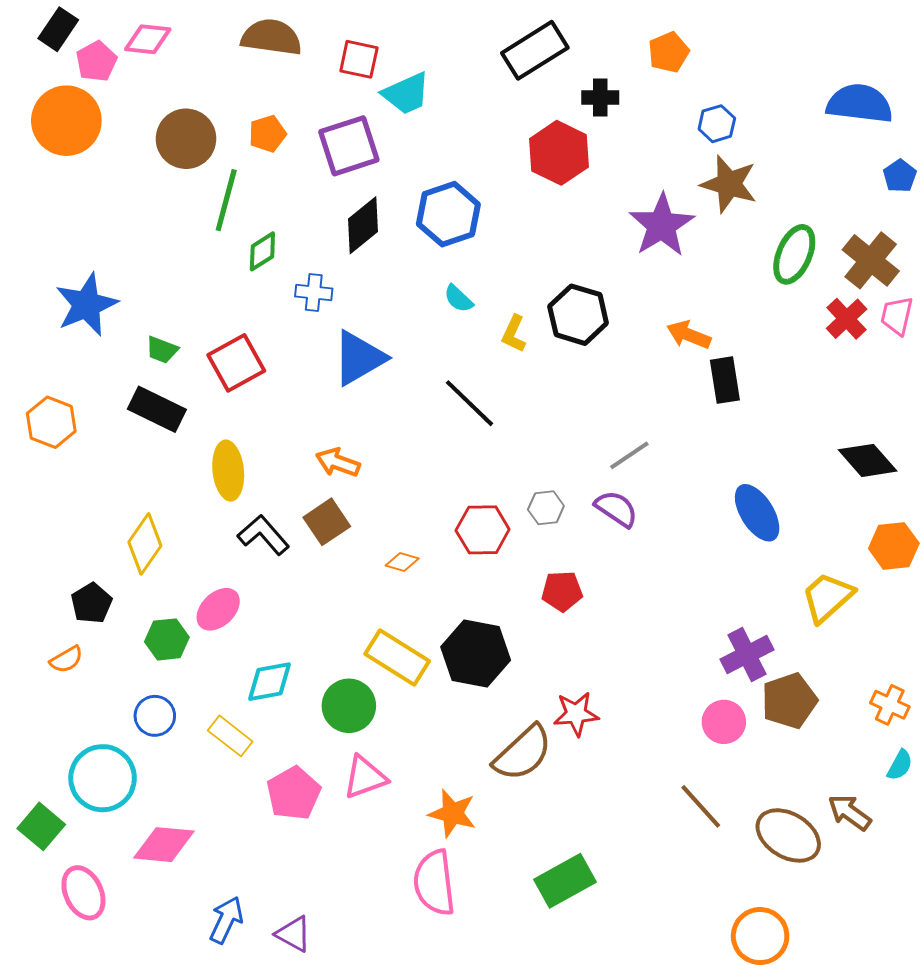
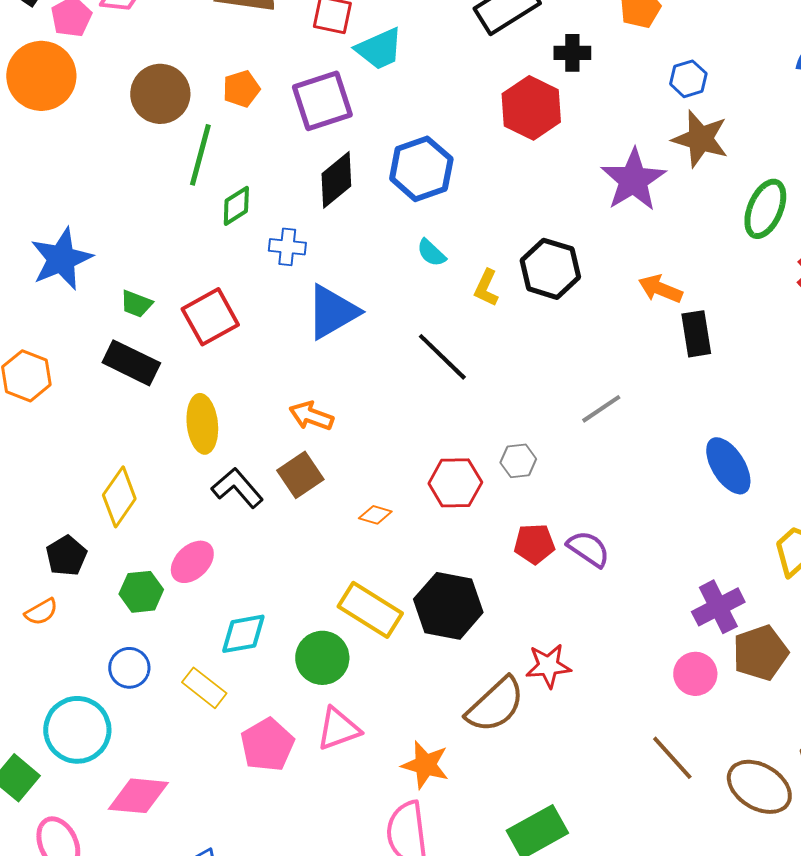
purple semicircle: (616, 509) -> (588, 549), moved

